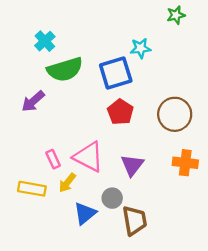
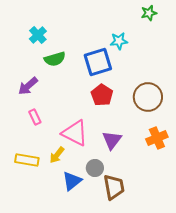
green semicircle: (65, 69) -> (55, 59), size x0.7
pink rectangle: (53, 159) -> (35, 117), moved
orange cross: (185, 163) -> (157, 138), turned -30

